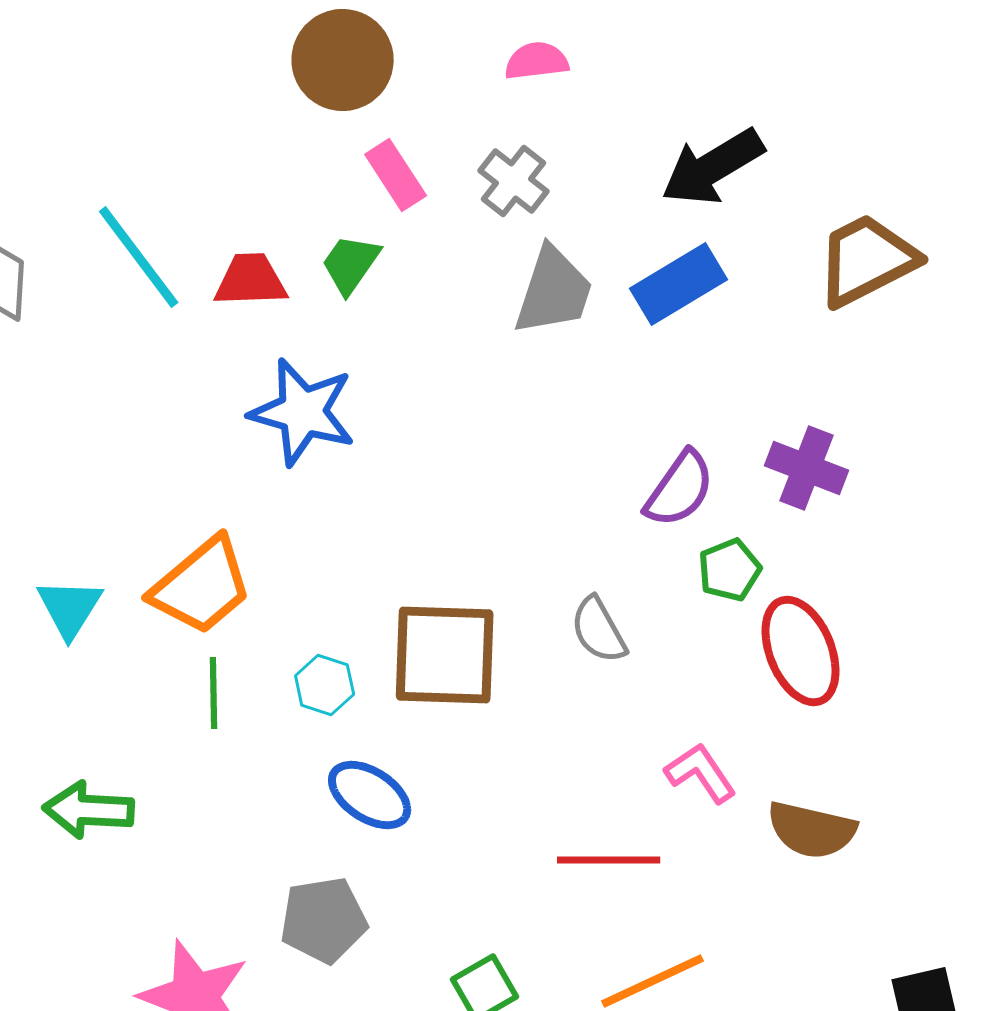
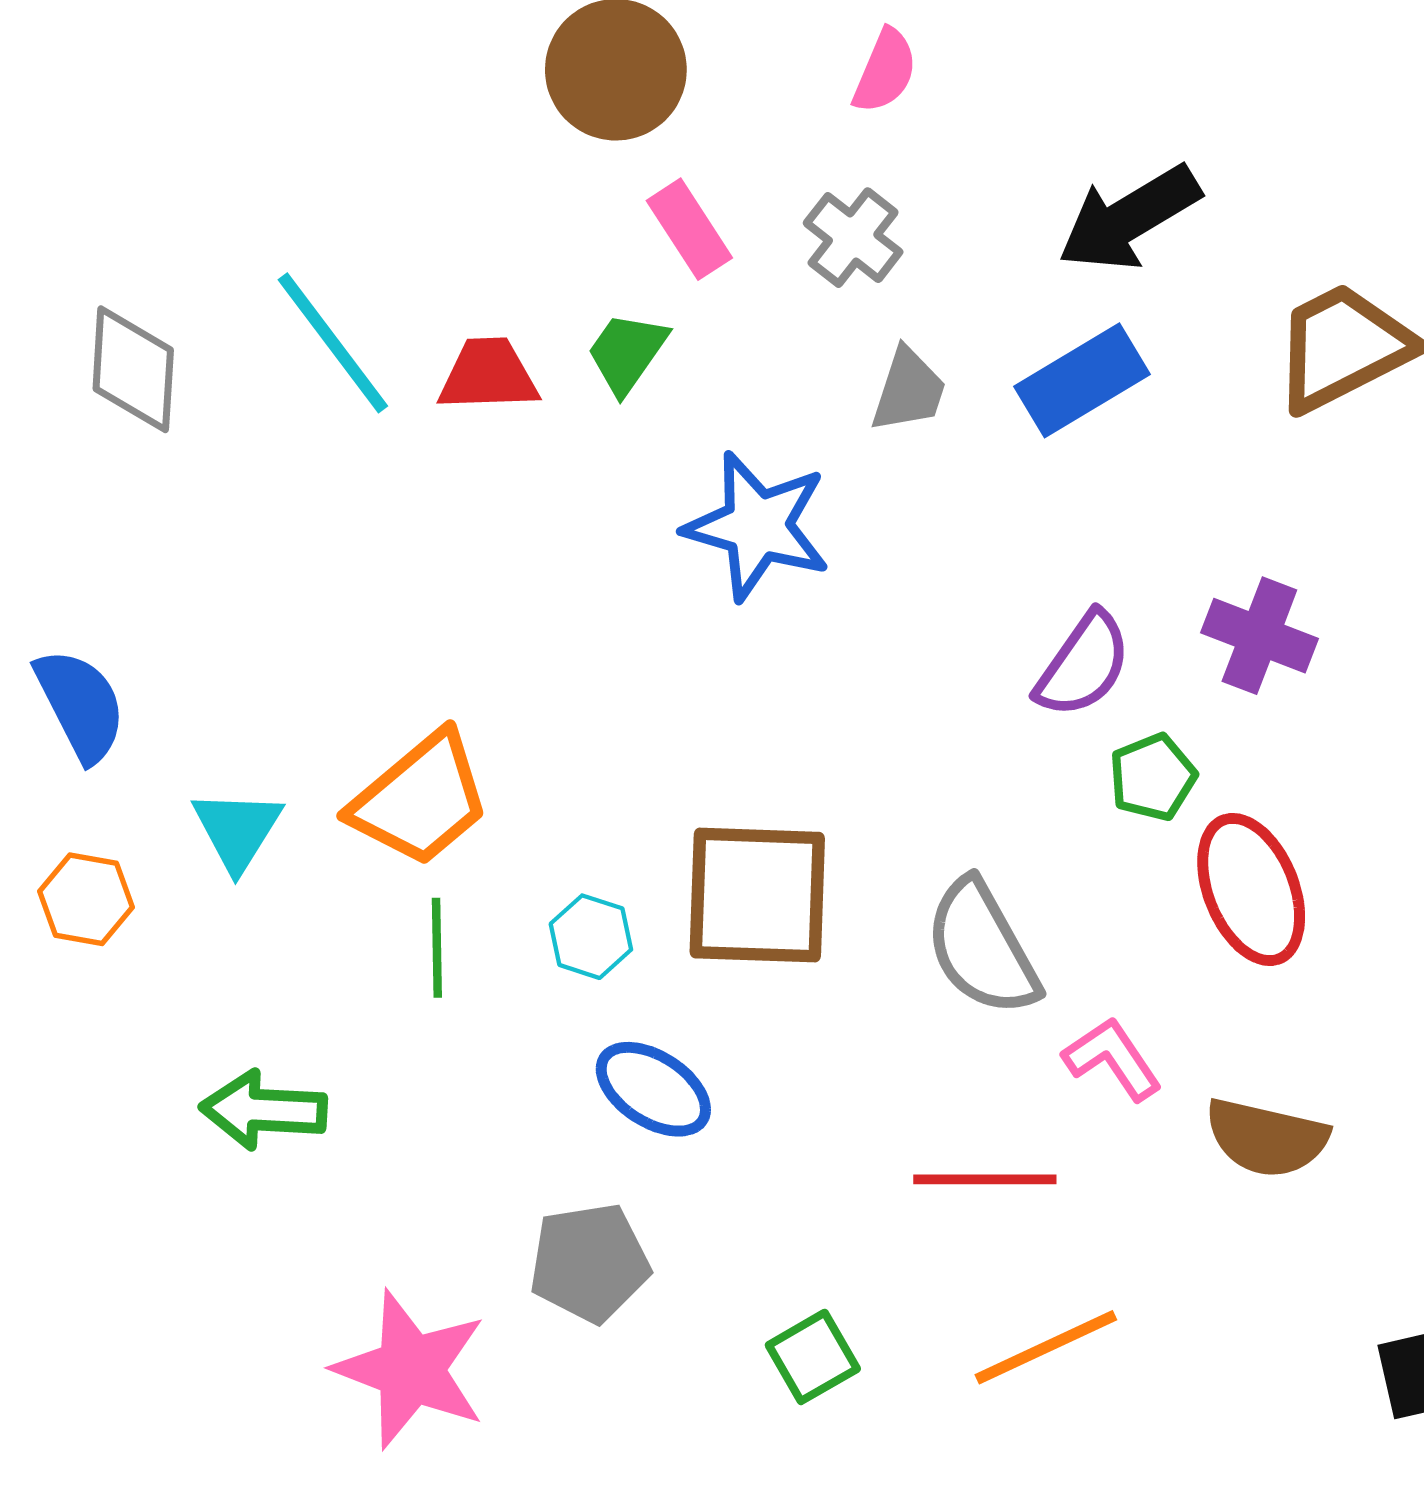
pink semicircle: (537, 61) -> (885, 71), turned 120
gray trapezoid: (554, 291) -> (909, 390), size x0.7
blue star: (303, 412) -> (757, 526), moved
gray semicircle: (599, 630) -> (982, 948), moved, size x1.5

